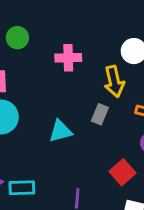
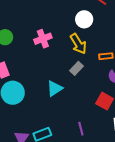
gray rectangle: (100, 114) -> (76, 68), turned 40

